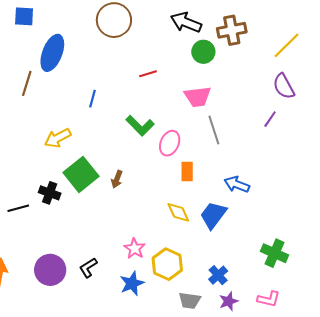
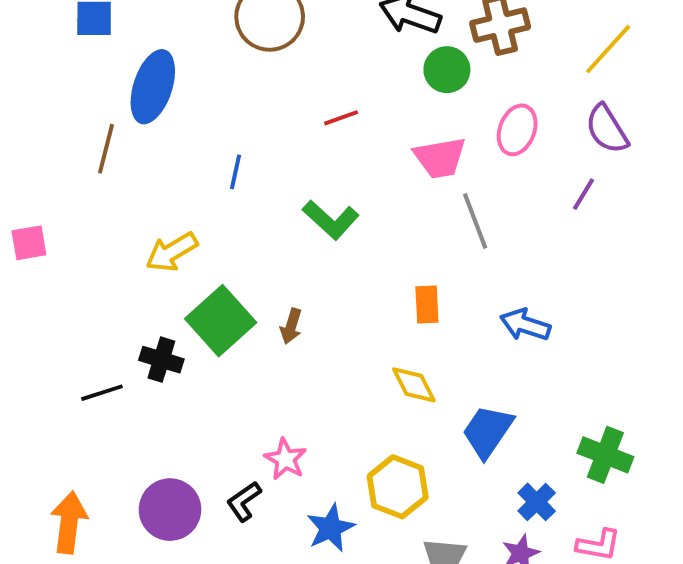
pink ellipse: (170, 143) -> (517, 130), moved
blue trapezoid: (213, 215) -> (488, 431), moved
pink star: (135, 248) -> (285, 459), moved
blue cross: (218, 275) -> (537, 502), moved

